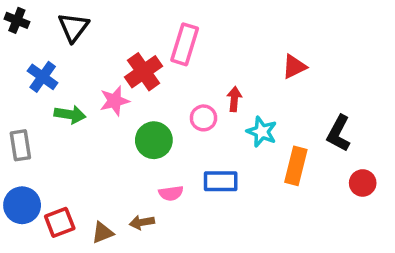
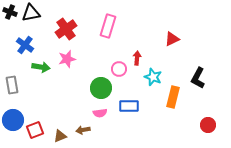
black triangle: (73, 27) -> (31, 13), moved, turned 42
red cross: (144, 72) -> (66, 29), moved
green circle: (154, 140) -> (101, 88), moved
red circle: (363, 183) -> (208, 125), moved

